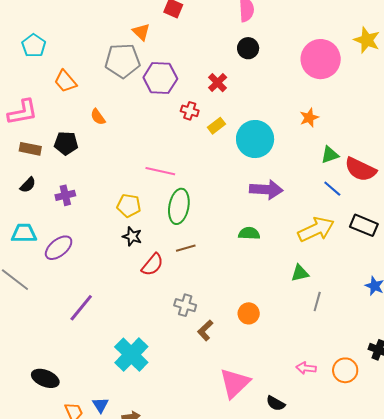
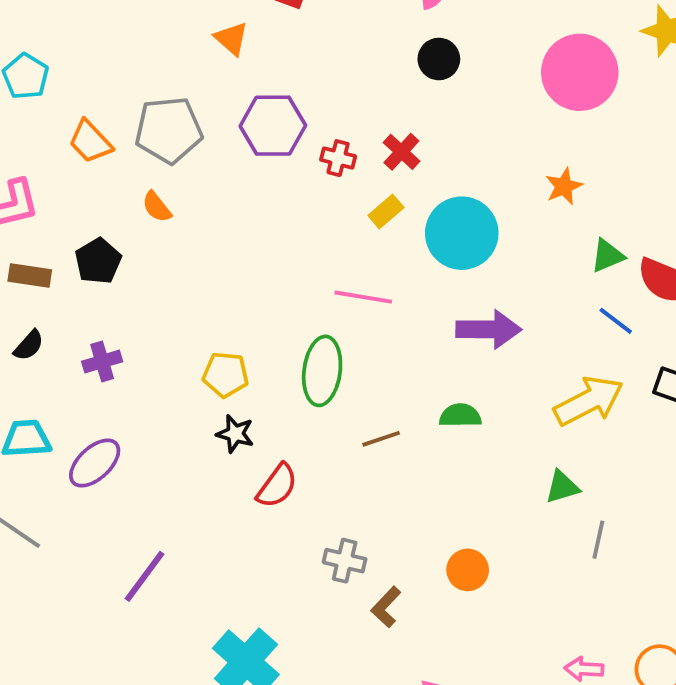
gray pentagon: (122, 61) -> (169, 130), moved
red cross: (218, 83) -> (401, 152), moved
red cross: (190, 111) -> (338, 158), moved
black pentagon: (66, 143) -> (98, 261), turned -30
pink line: (160, 171) -> (363, 297), moved
brown line: (186, 248) -> (381, 439), moved

